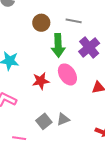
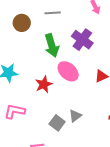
gray line: (74, 21) -> (53, 13), moved
brown circle: (41, 23) -> (22, 23), moved

